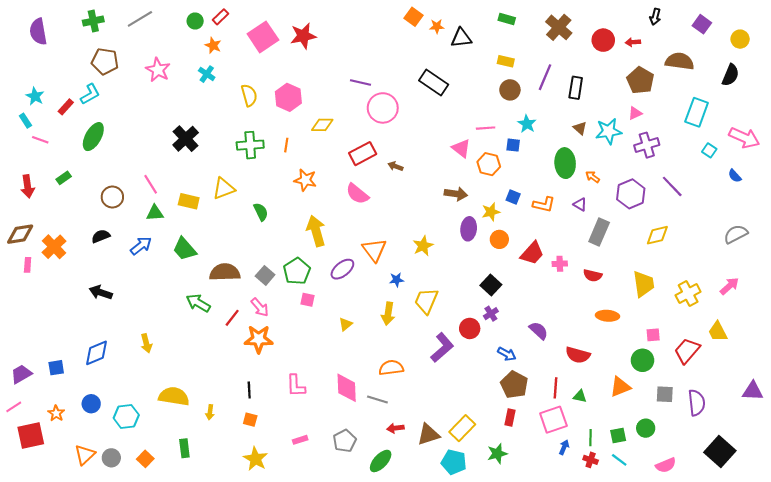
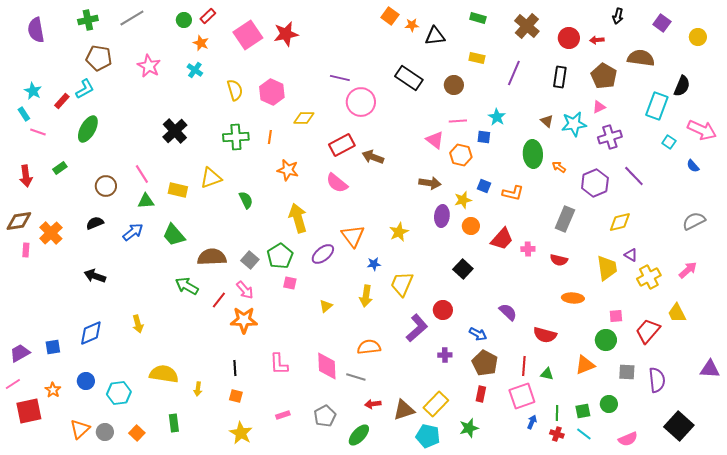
black semicircle: (730, 75) -> (682, 86), moved
black rectangle: (576, 88) -> (560, 77), moved
brown circle: (510, 90) -> (454, 85), moved
brown arrow: (395, 166) -> (373, 157), size x1.5
purple triangle: (580, 204) -> (631, 255), moved
purple cross: (491, 314) -> (445, 355), moved, turned 32

